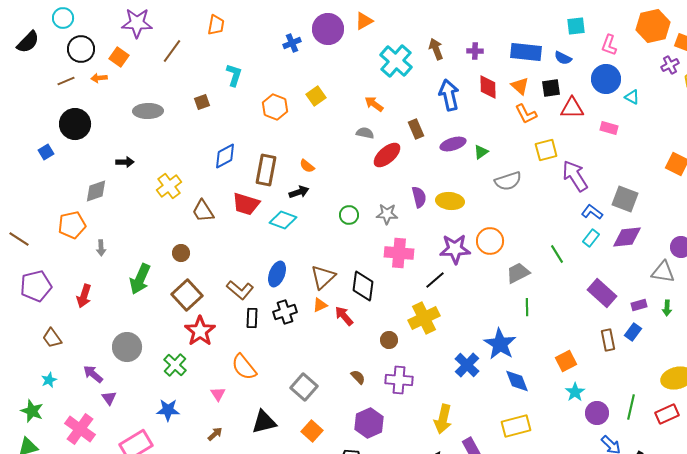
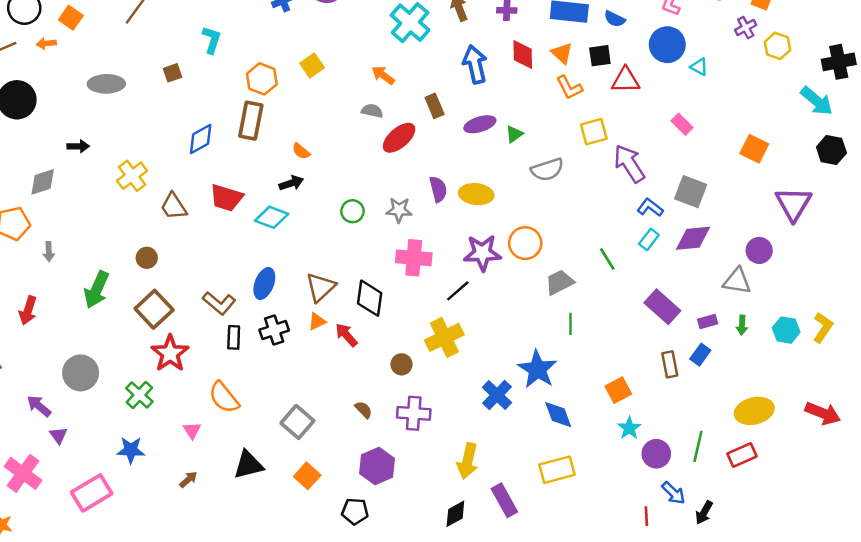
pink rectangle: (609, 128) -> (682, 124), moved, turned 30
brown rectangle: (266, 170) -> (251, 121), moved

